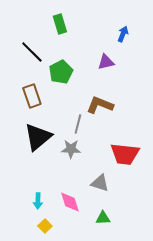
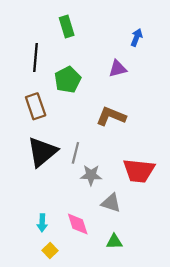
black line: (32, 52) -> (36, 57), turned 50
gray line: (78, 124) -> (75, 153), moved
gray star: (71, 149) -> (91, 175), moved

